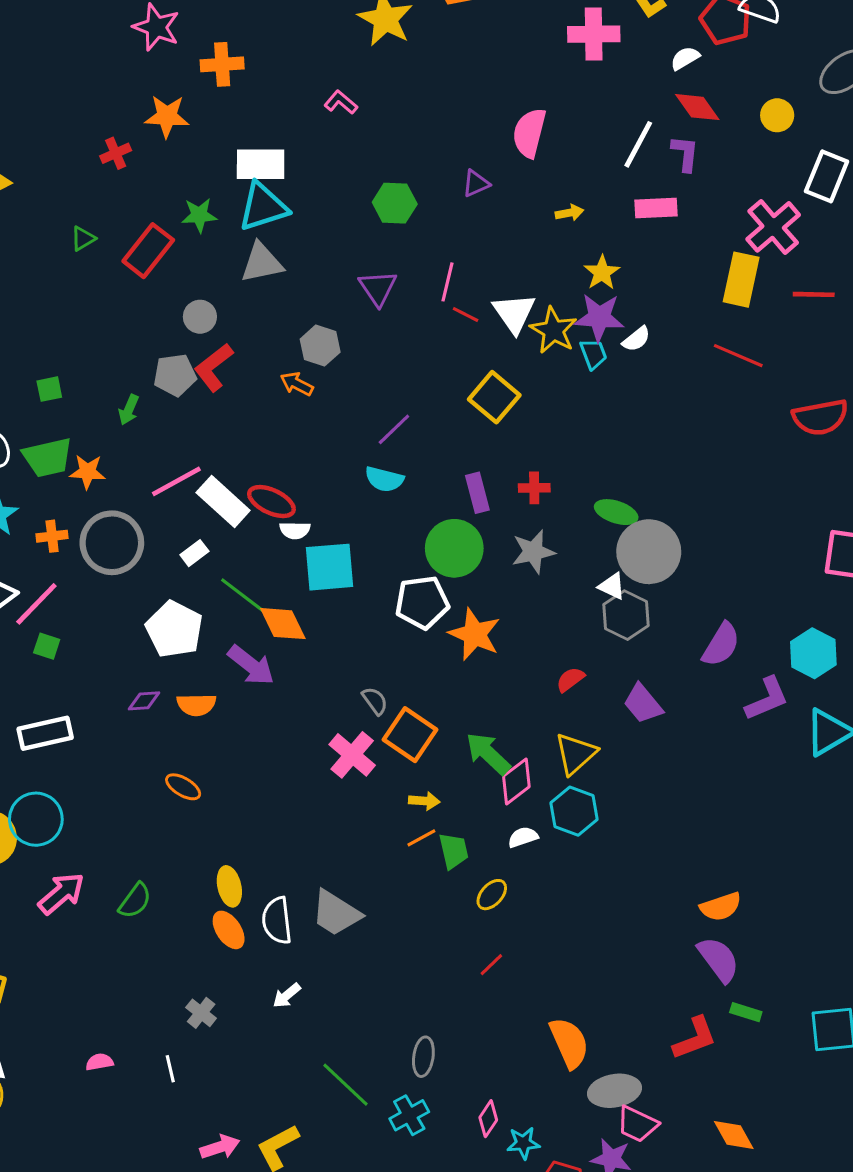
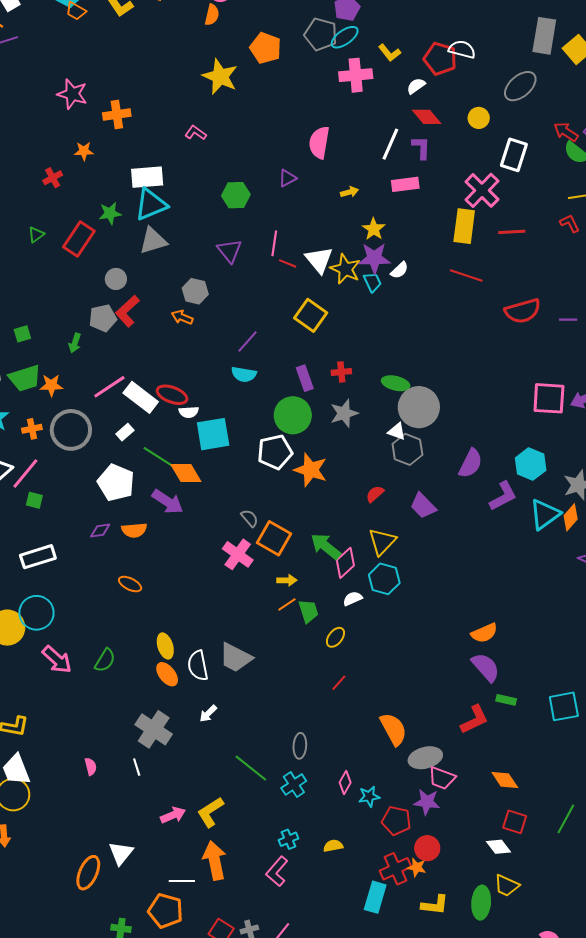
orange star: (167, 116) -> (84, 151), size x0.7
pink arrow: (61, 893) -> (57, 660), turned 88
gray cross: (201, 1013) -> (154, 729), size x1.8
pink semicircle: (100, 1062) -> (91, 766), turned 90

